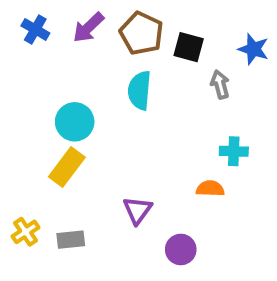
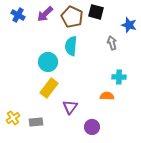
black square: (189, 47) -> (96, 12), moved
cyan circle: (75, 122) -> (48, 62), moved
yellow rectangle: (67, 167) -> (49, 88), moved

